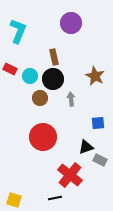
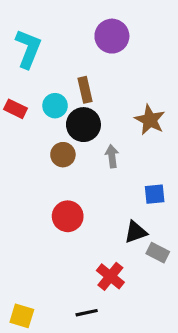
cyan circle: (30, 76) -> (55, 106), moved
red circle: (43, 137) -> (68, 216), size x0.7
red cross: (70, 175) -> (110, 276), size x0.7

